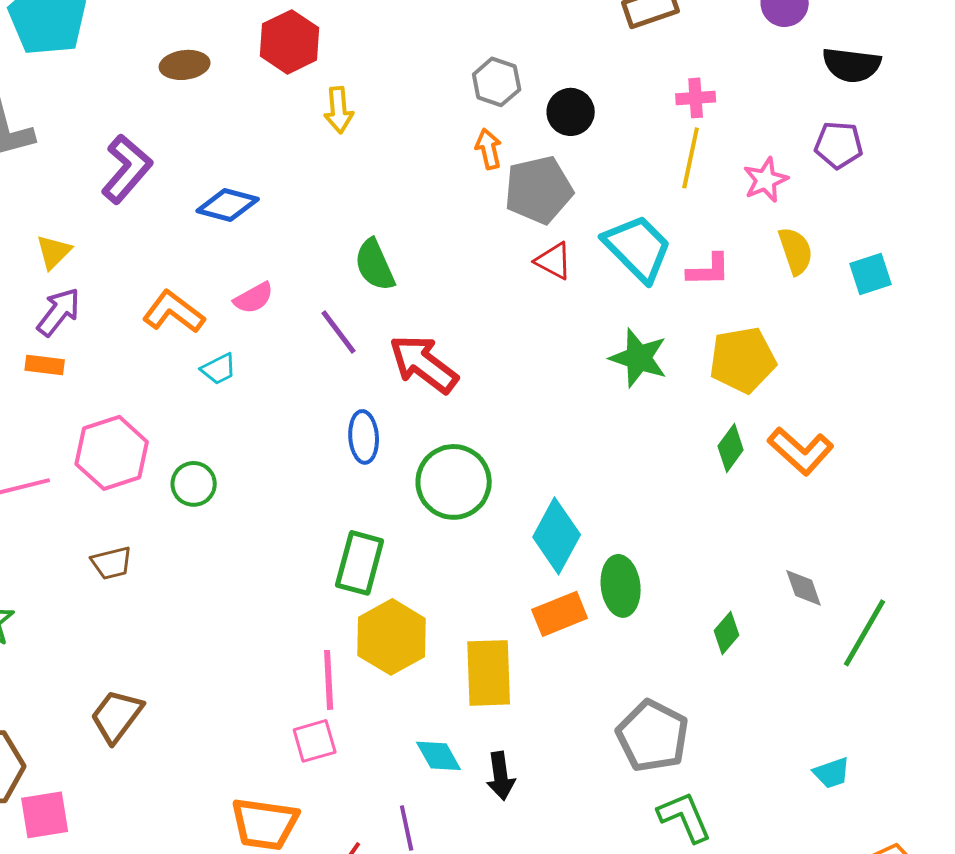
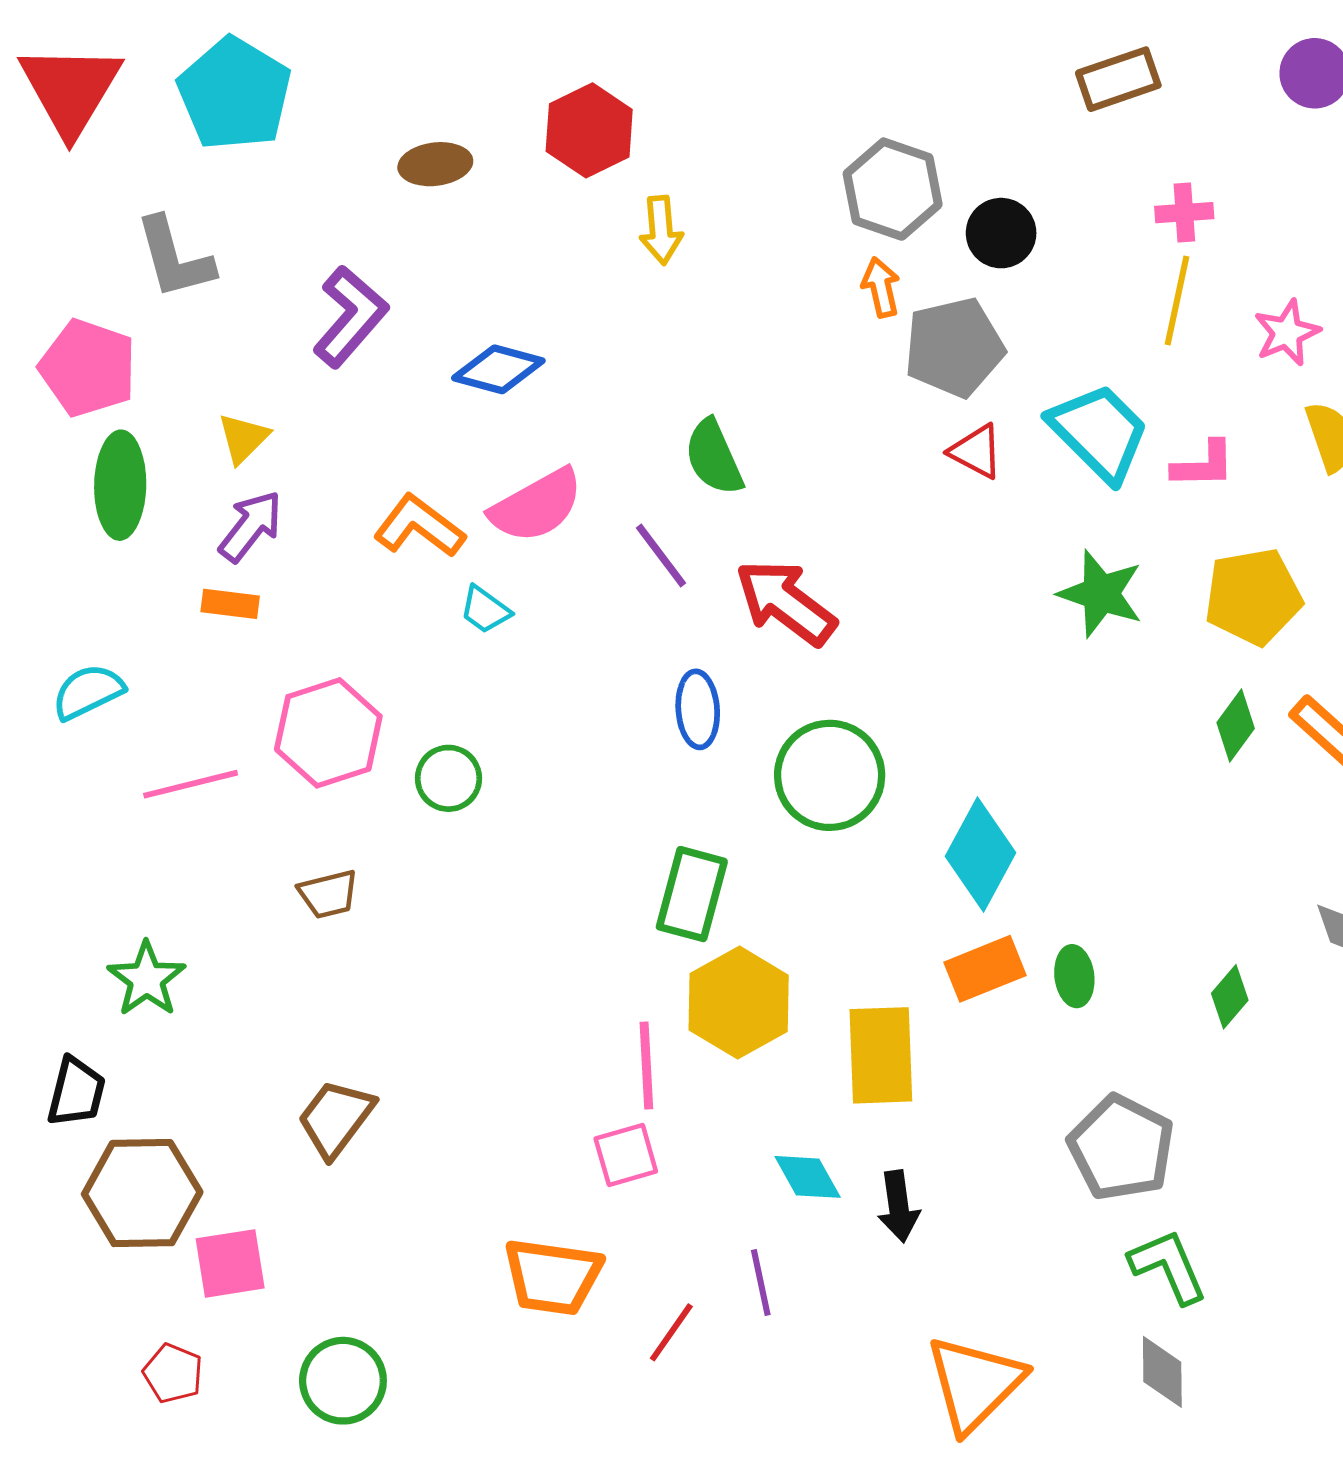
gray hexagon: (497, 82) -> (893, 189), size x1.4
pink semicircle: (254, 298) -> (536, 506), size x1.6
cyan trapezoid: (219, 369) -> (485, 610), turned 63
green ellipse: (621, 586) -> (1074, 976), moved, size x0.7

